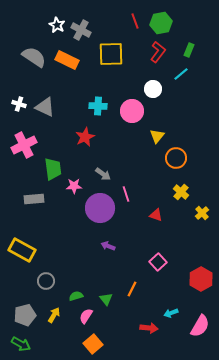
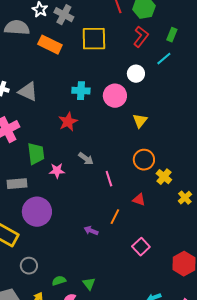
gray semicircle: (34, 57) -> (17, 28), moved, turned -30
orange circle: (176, 158) -> (144, 160), moved
purple circle: (100, 208) -> (37, 212), moved
orange line: (132, 289) -> (115, 217), moved

